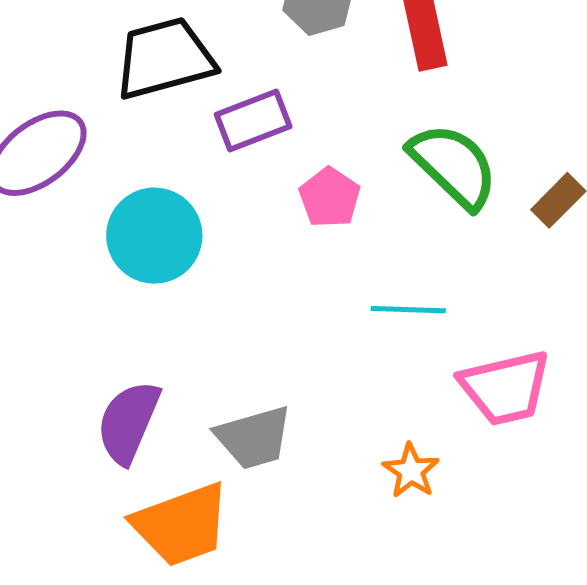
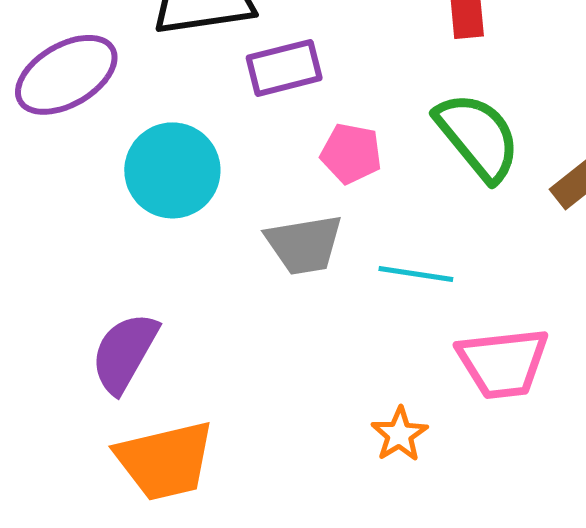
pink pentagon: (330, 198) -> (351, 153), turned -30
gray trapezoid: (254, 438) -> (304, 244), moved

